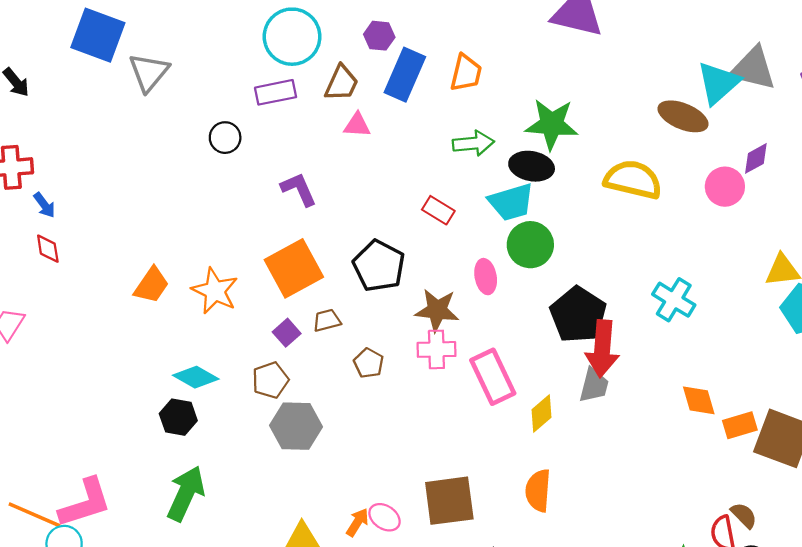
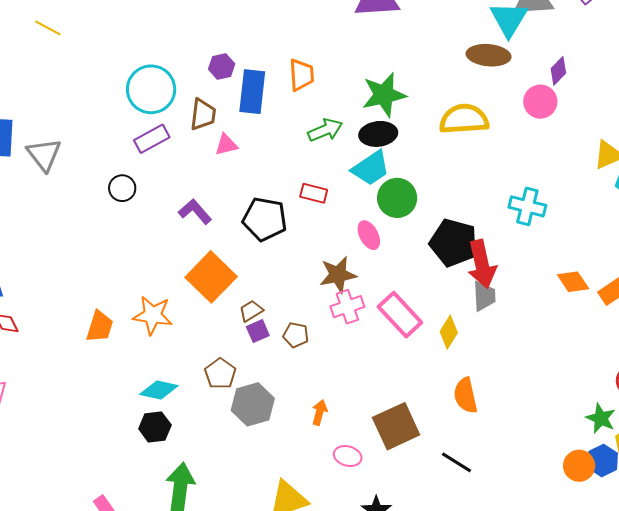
black pentagon: (379, 266) -> (265, 219), moved
purple square: (287, 333) -> (258, 331), moved, turned 35
orange arrow: (357, 522) -> (319, 412), moved

